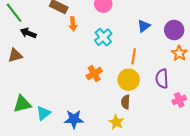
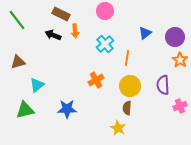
black arrow: (28, 33) -> (53, 35), moved
orange line: (134, 56) -> (127, 58), moved
cyan triangle: (43, 113) -> (37, 85), moved
blue star: (74, 119) -> (67, 109), moved

